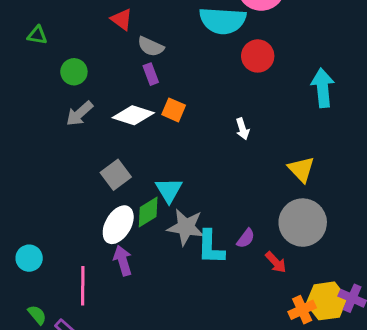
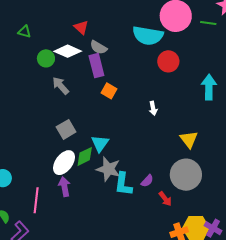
purple rectangle: (151, 74) -> (96, 66), size x1.6
gray arrow: (80, 114) -> (61, 86), moved, turned 84
white diamond: (133, 115) -> (68, 51), moved

